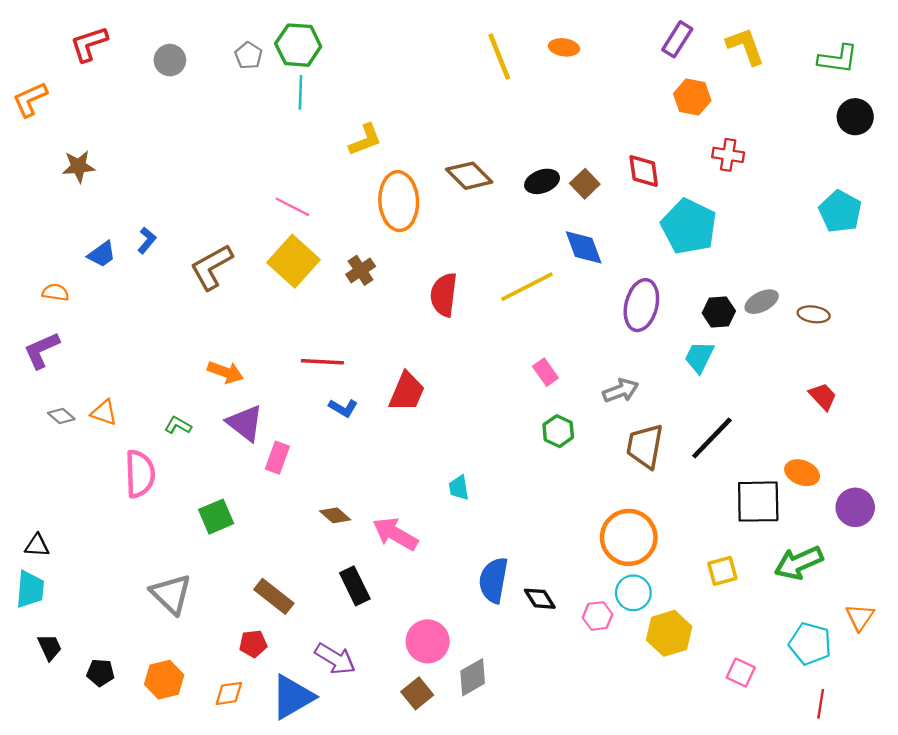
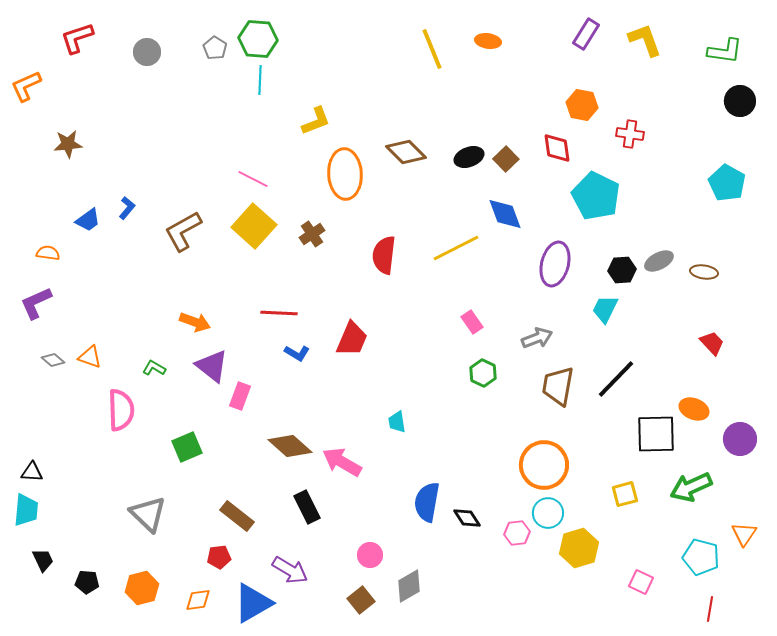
orange hexagon: (692, 97) -> (582, 105), moved
brown diamond: (335, 515) -> (290, 446), size x1.6
pink circle: (428, 641) -> (370, 555), size x0.7

